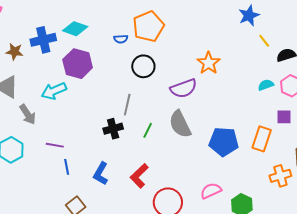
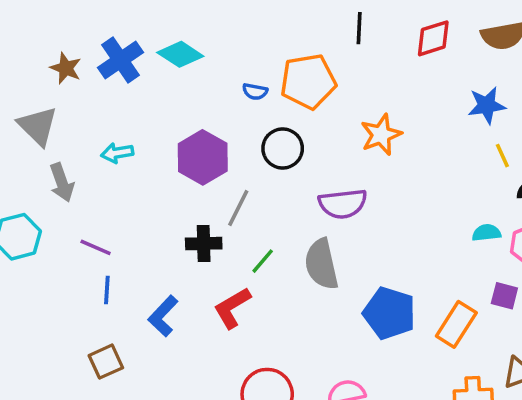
blue cross: (43, 40) -> (121, 60), turned -35
orange star: (209, 63) -> (381, 135), moved
purple hexagon: (78, 64) -> (203, 157), moved
cyan arrow: (54, 91) -> (117, 153), size x0.7
red L-shape: (139, 176) -> (232, 308), moved

